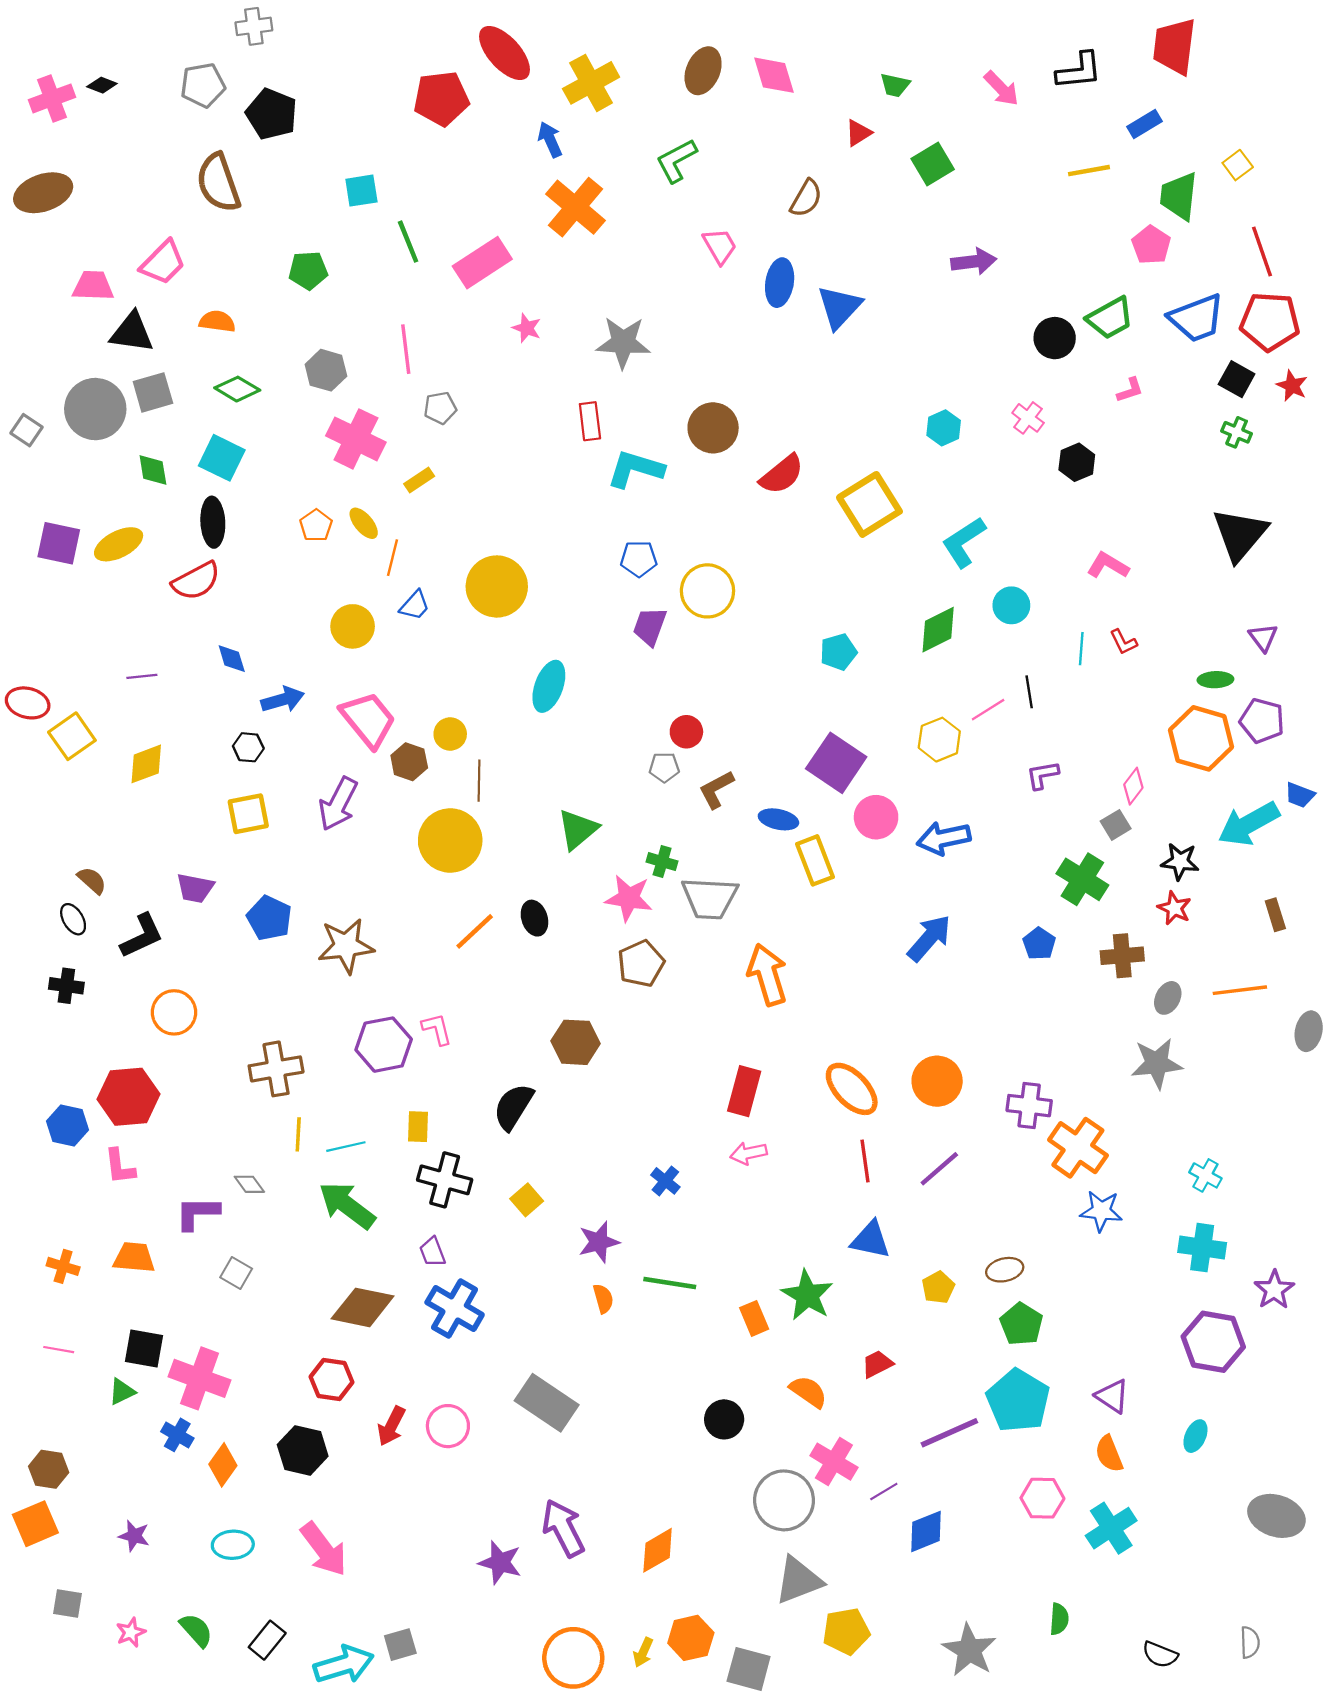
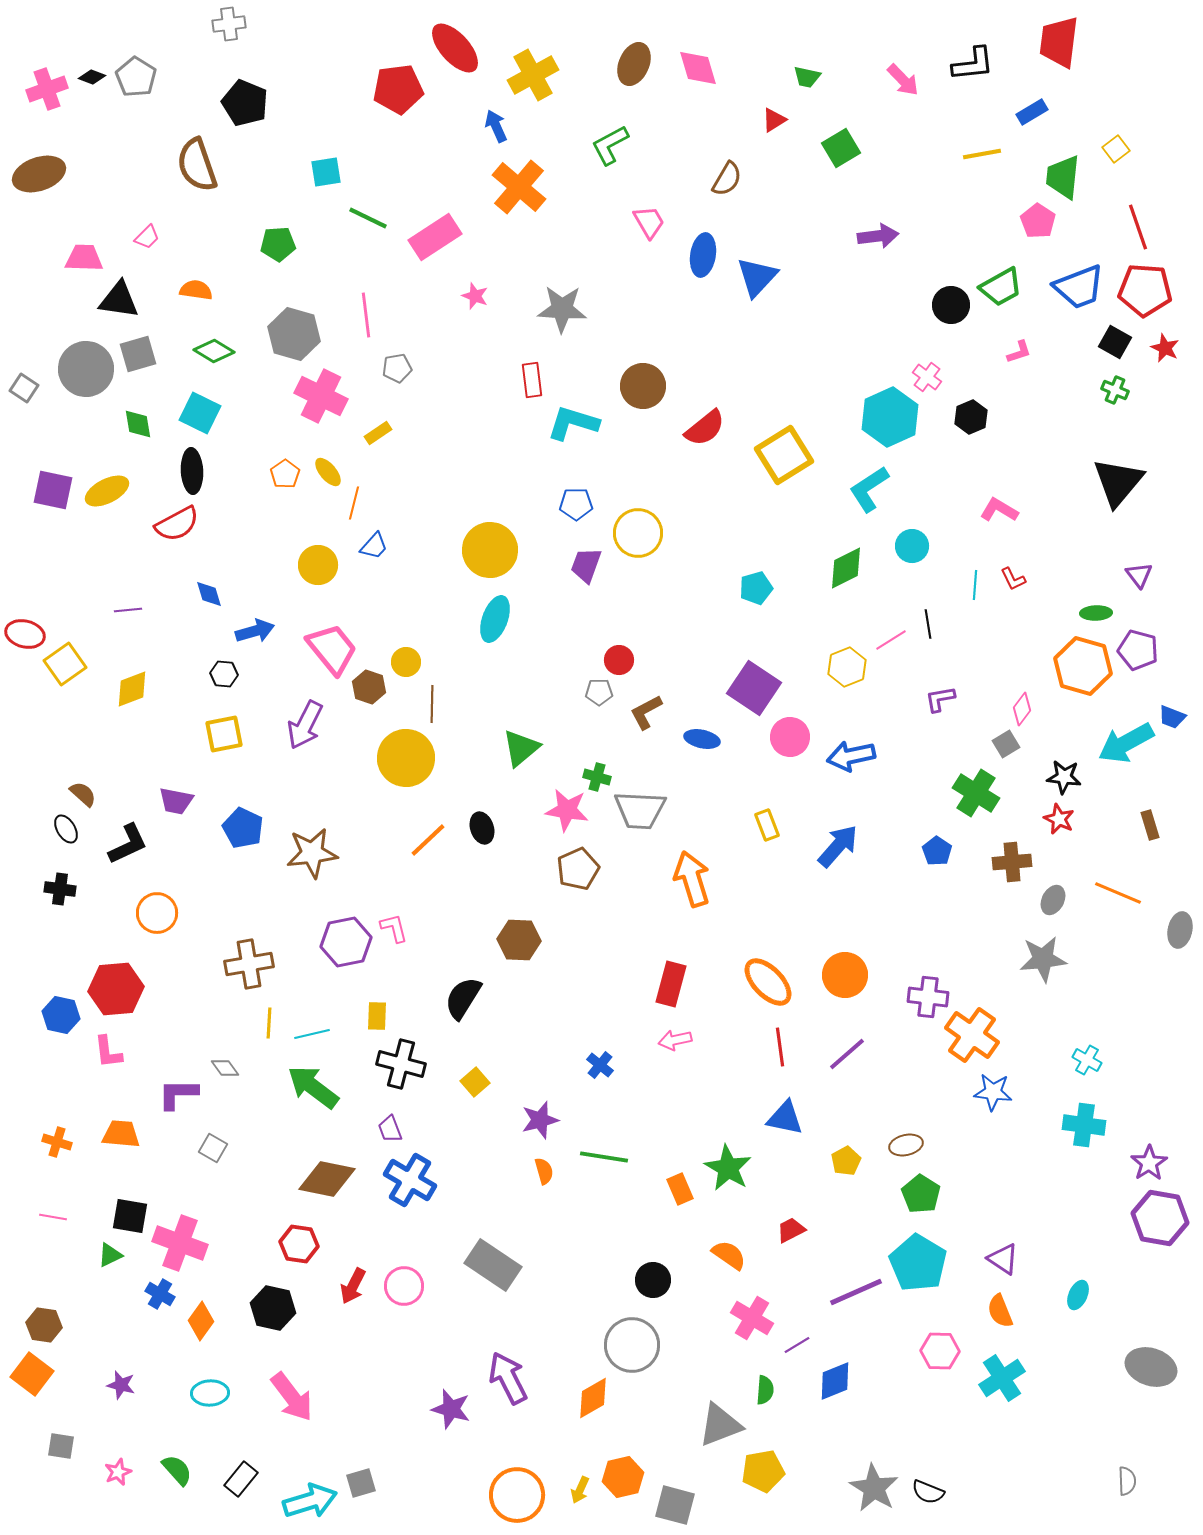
gray pentagon: (203, 85) -> (136, 77), moved, turned -30
green line: (408, 242) -> (368, 218), turned -42
pink trapezoid: (163, 263) -> (147, 237), size x0.6
gray hexagon: (326, 370) -> (294, 334), size x1.4
cyan hexagon: (944, 428) -> (890, 417), moved, size x1.8
yellow circle: (497, 586) -> (490, 550), moved
yellow rectangle: (815, 860) -> (767, 825), moved, size x0.7
orange line: (1240, 990) -> (1118, 893), turned 30
purple hexagon: (1213, 1342) -> (1160, 1218), moved
gray circle: (784, 1500) -> (632, 1345), moved
orange square: (35, 1524) -> (32, 1374), turned -30
green semicircle: (1059, 1619) -> (765, 1390), moved
black semicircle: (1160, 1655) -> (928, 1492), moved

